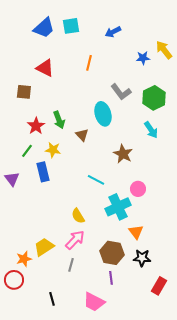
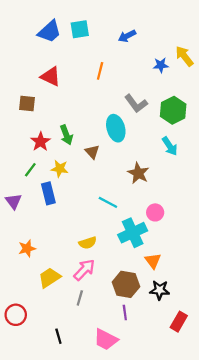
yellow semicircle: (78, 216) -> (88, 243), turned -77
orange star: (24, 259) -> (27, 248), moved

